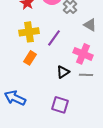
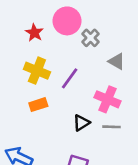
yellow cross: (29, 32) -> (37, 71), turned 30
orange rectangle: (30, 58) -> (38, 105), turned 40

